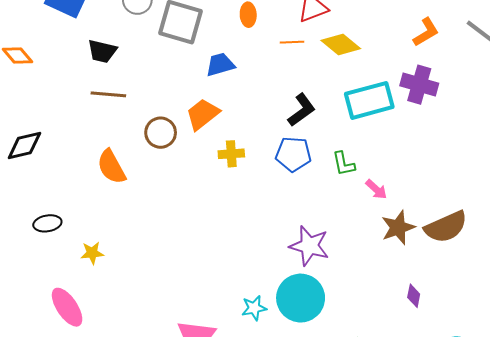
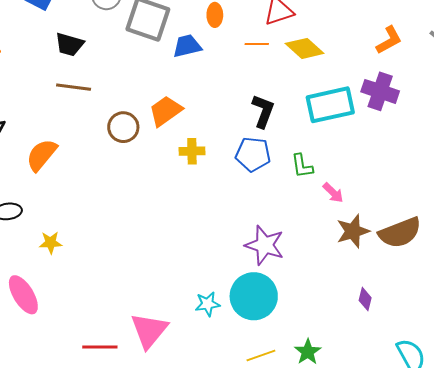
blue trapezoid: (220, 65) -> (187, 46), moved
black L-shape: (302, 110) -> (263, 111), turned -36
orange semicircle: (111, 167) -> (42, 155), moved, turned 66

